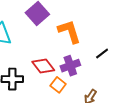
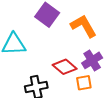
orange square: (58, 85) -> (84, 83), turned -35

